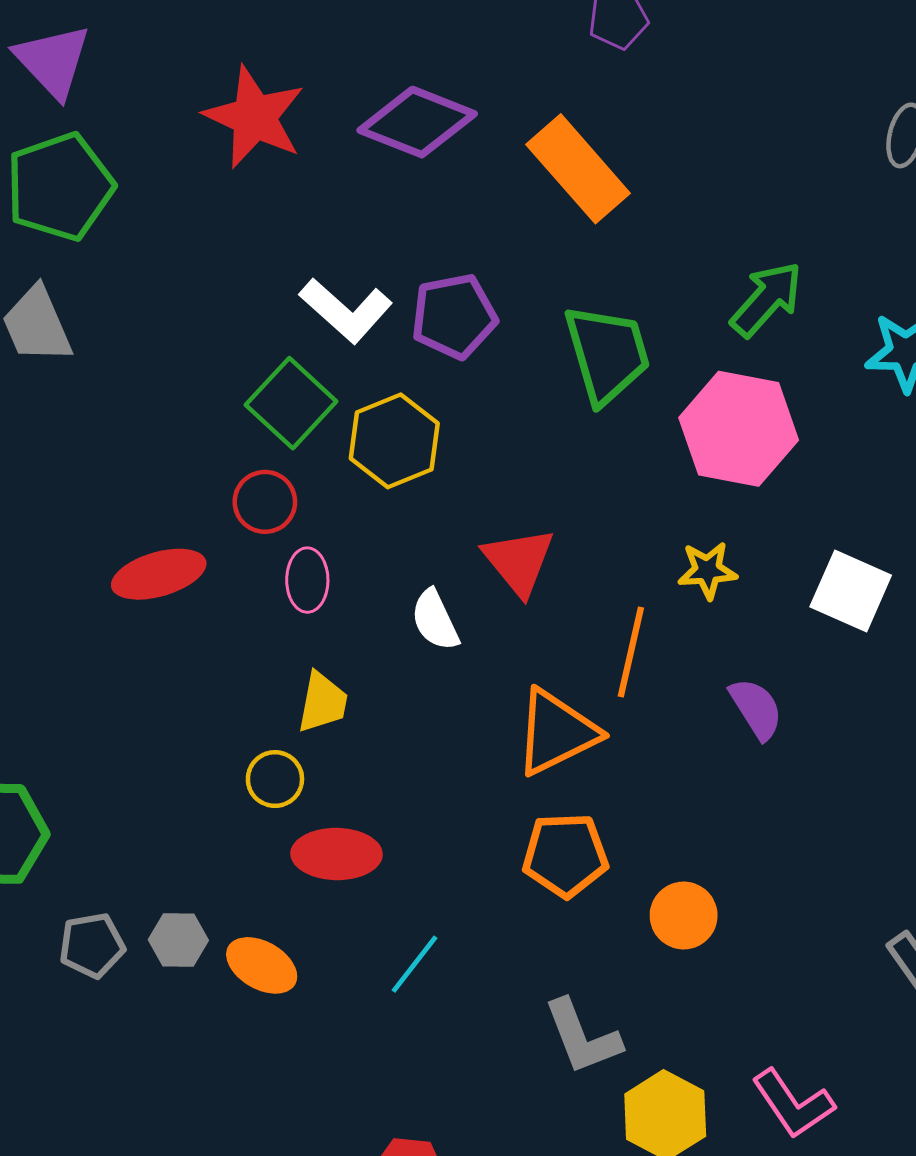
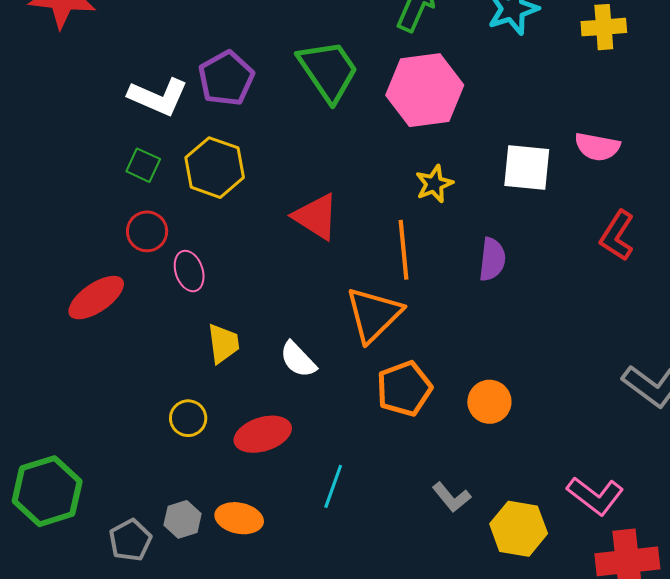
green square: (291, 403) -> (143, 165), size x0.6
white semicircle: (435, 620) -> (298, 359), moved
purple semicircle: (756, 709) -> (492, 259), turned 57
yellow circle: (275, 779) -> (188, 418), moved
gray L-shape: (582, 1037) -> (452, 497), size x0.7

